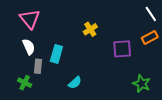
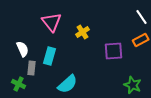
pink triangle: (30, 19) -> (52, 22), moved
cyan semicircle: (75, 83) -> (68, 84), size x1.5

